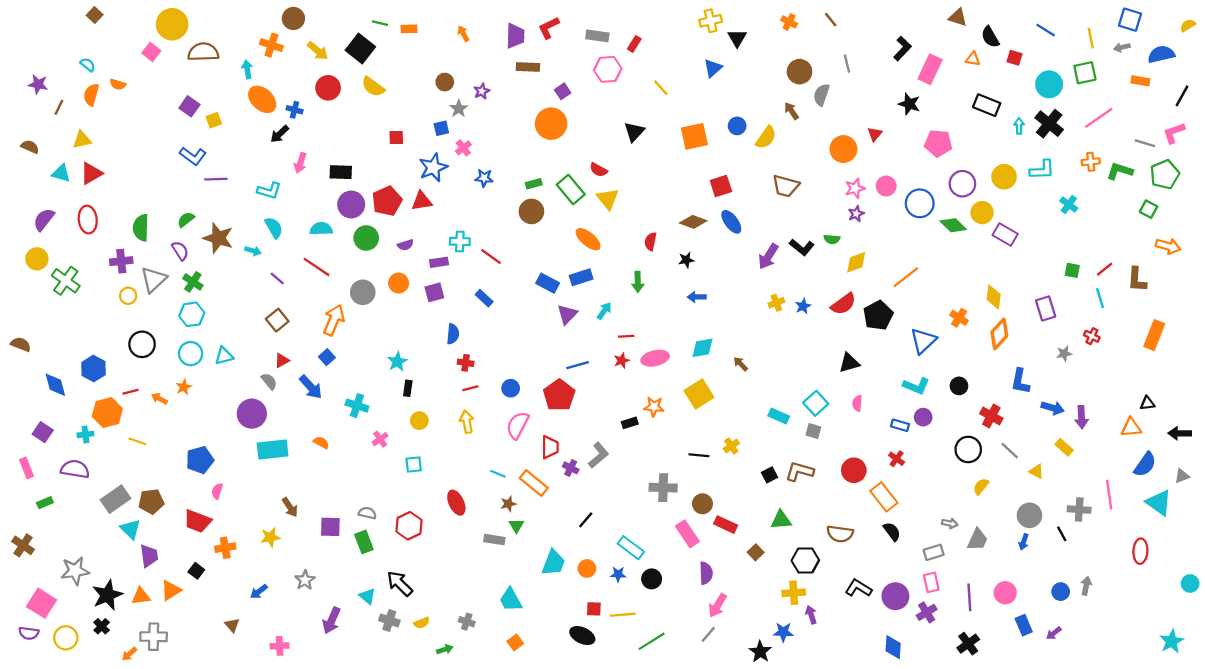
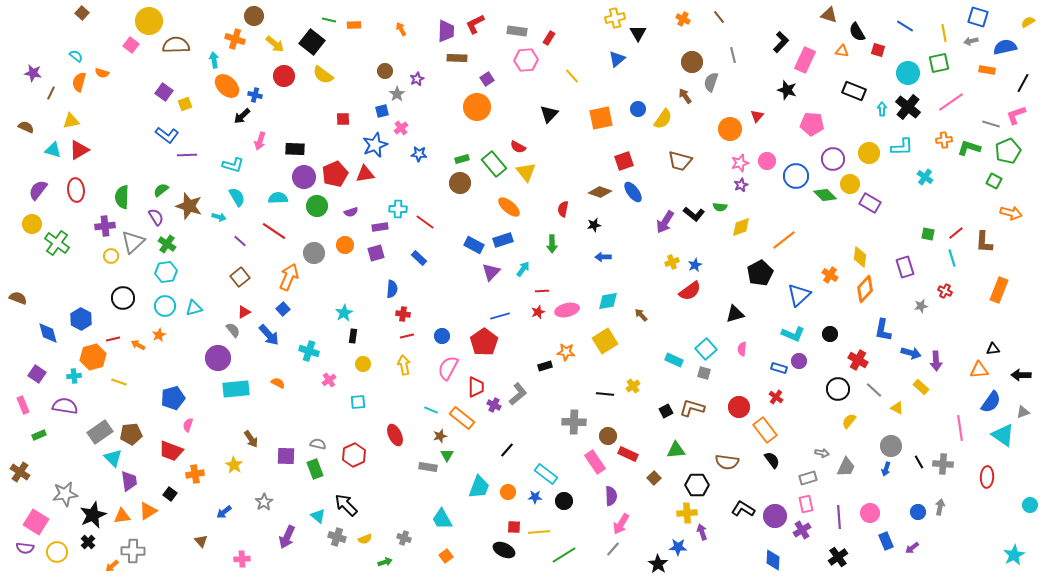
red semicircle: (843, 304) -> (690, 291), moved
gray cross: (1079, 510) -> (943, 464), moved
yellow star: (270, 537) -> (234, 465), turned -30

